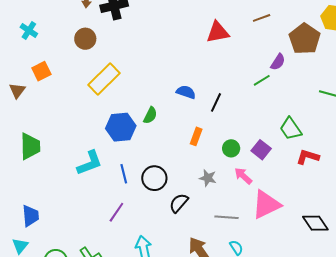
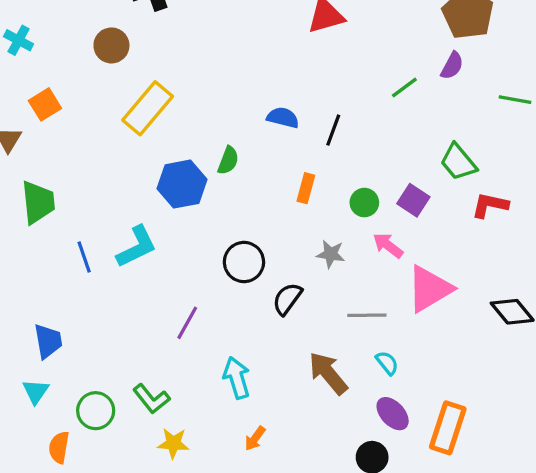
purple semicircle: (278, 62) -> (452, 66), moved
green trapezoid: (30, 146) -> (38, 202), moved
blue line: (124, 174) -> (84, 257), moved

